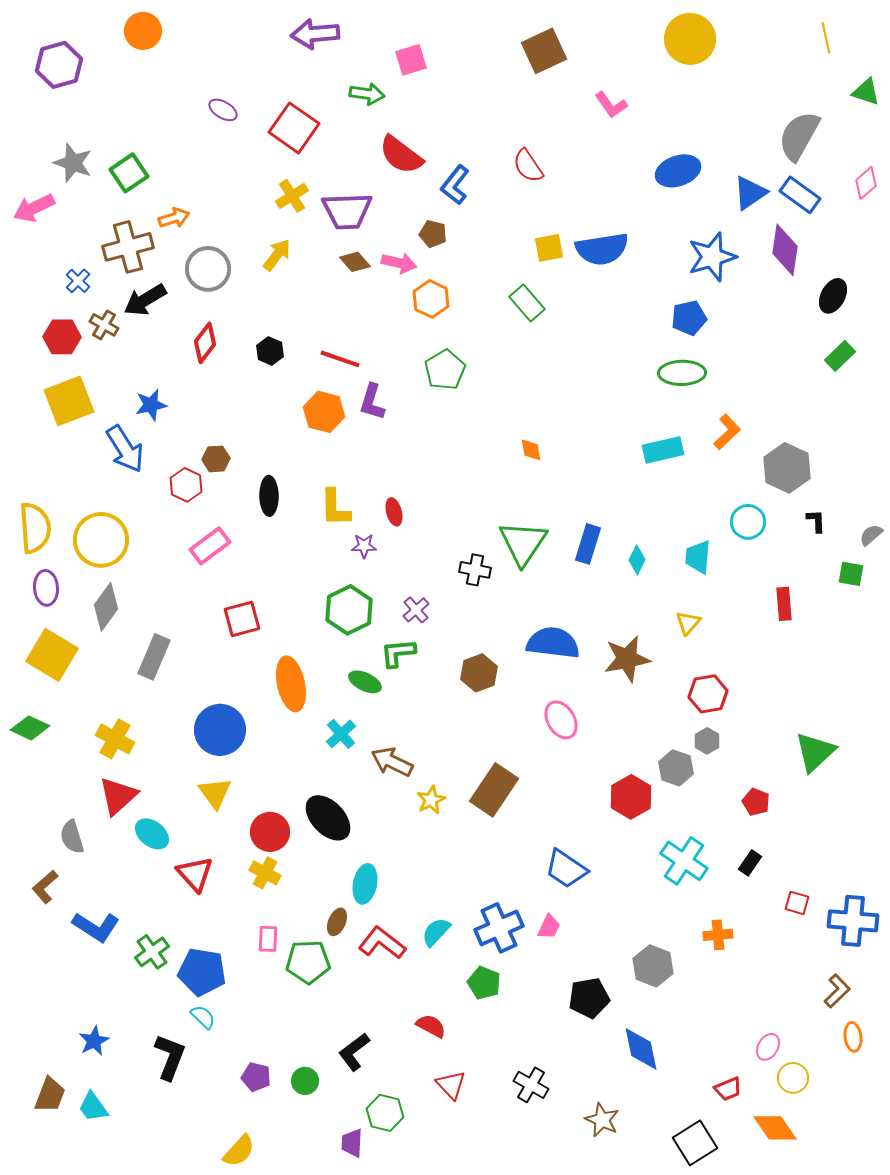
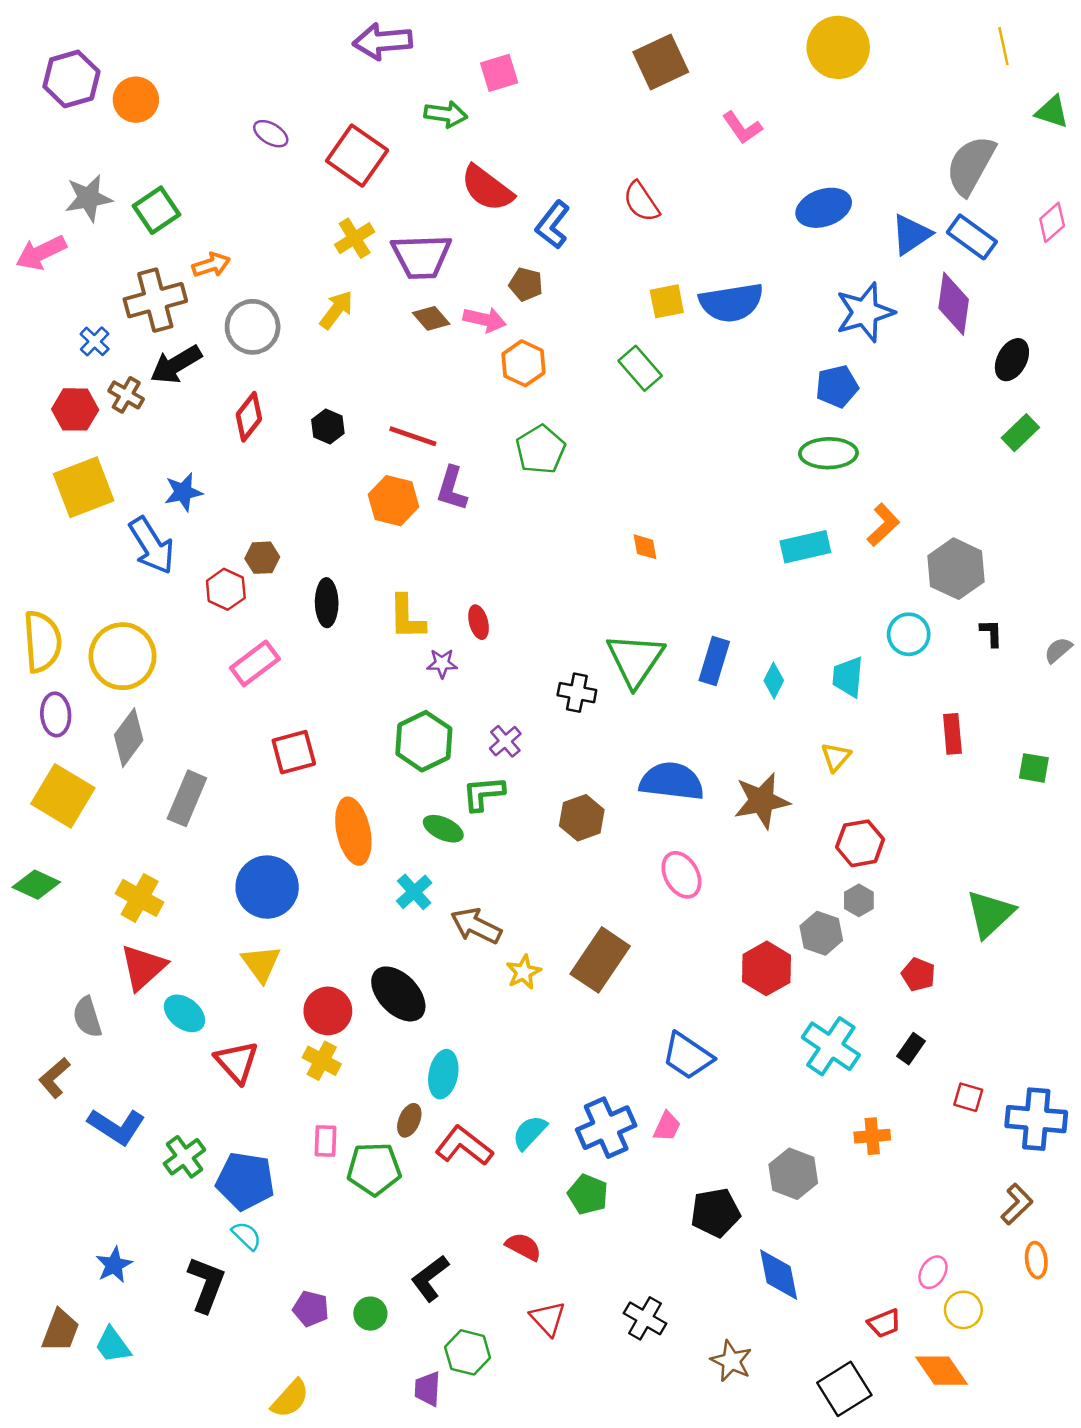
orange circle: (143, 31) -> (136, 100), moved
gray star: (73, 163) -> (88, 198), turned -30
green square: (851, 574) -> (1034, 768), moved

